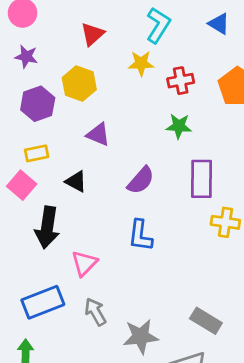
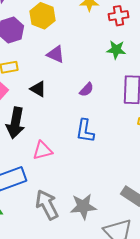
purple semicircle: (141, 180) -> (87, 90), size x0.7
pink triangle: (84, 263) -> (42, 150), turned 30
gray arrow: (95, 312) -> (47, 205), moved, size x1.4

